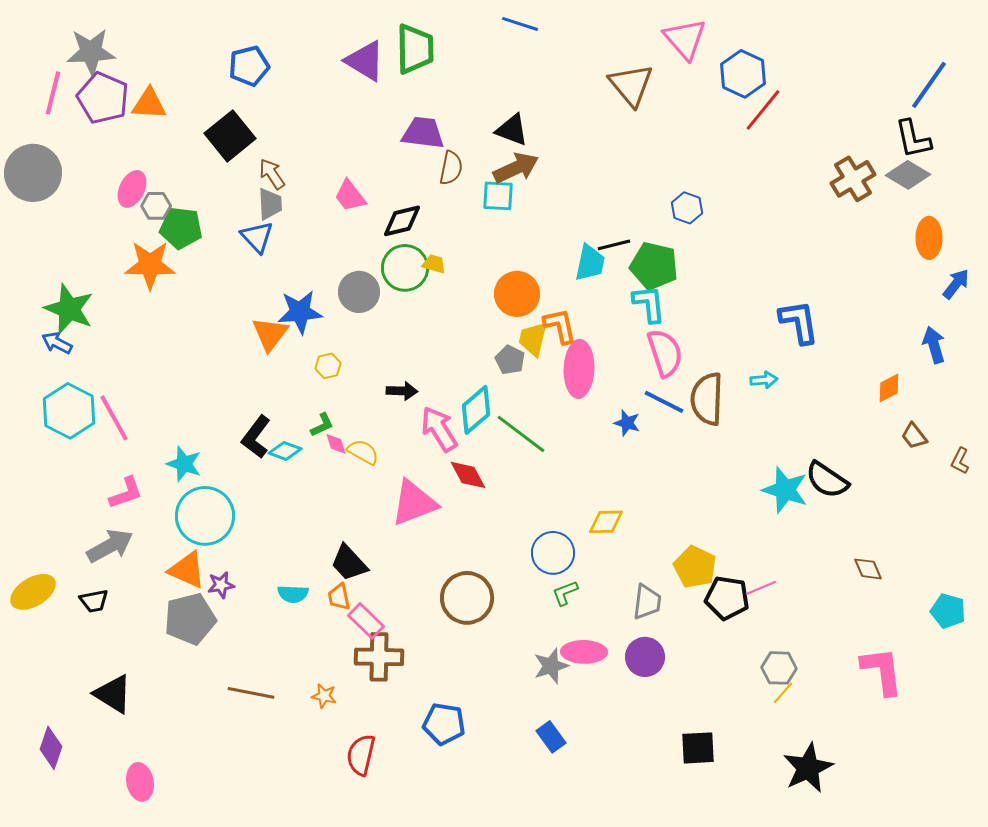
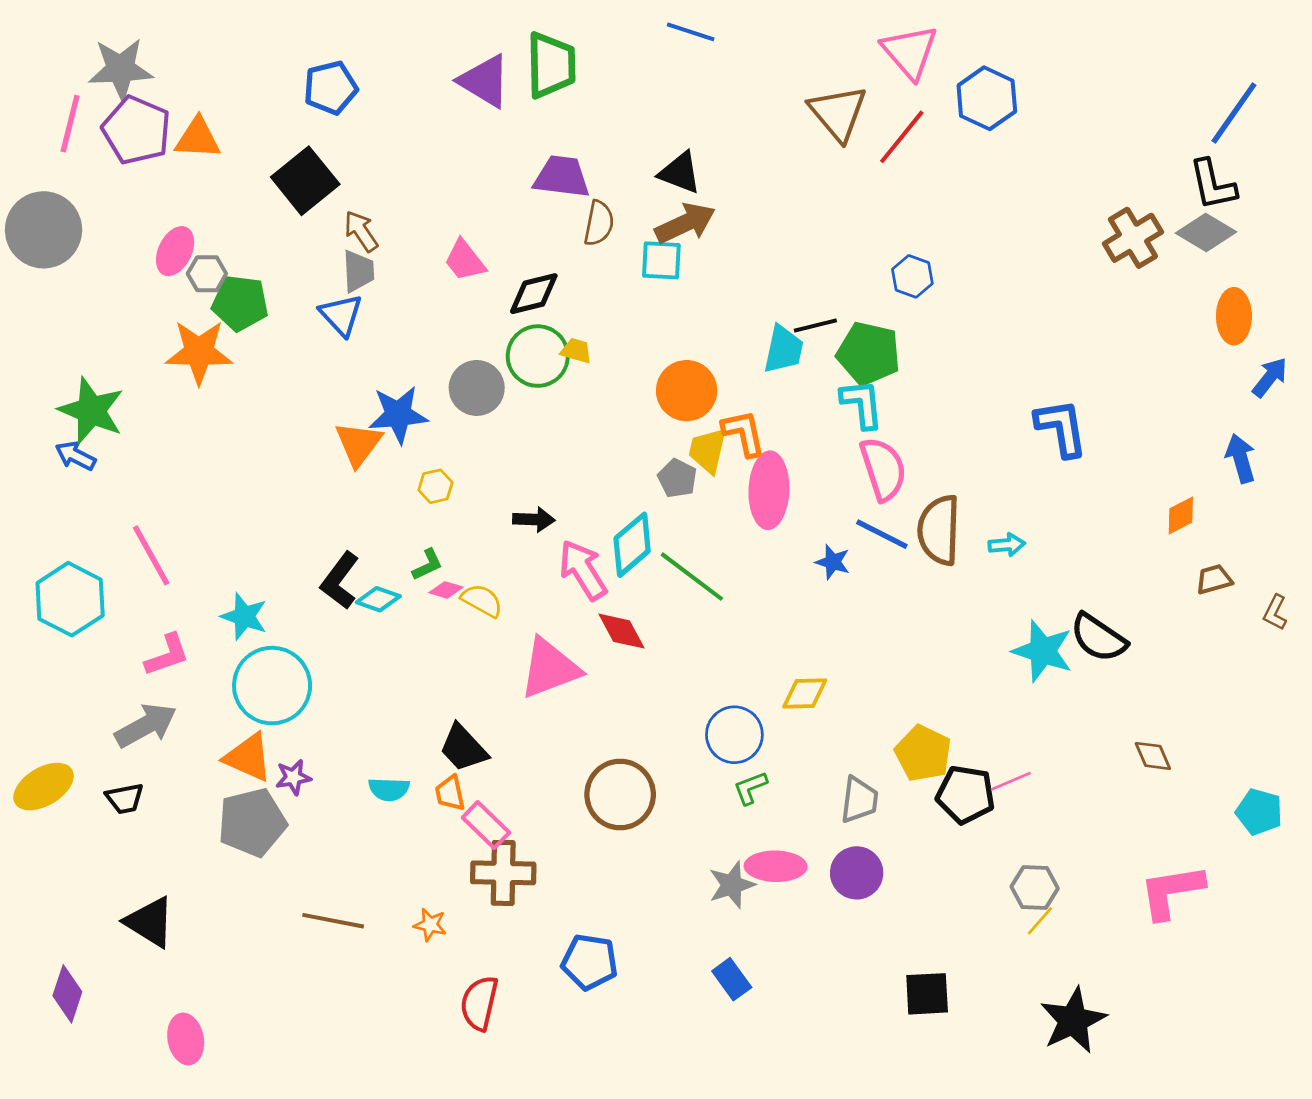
red line: (763, 110) -> (902, 137), moved
cyan arrow: (764, 380) -> (1007, 545), moved
cyan hexagon: (69, 411) -> (70, 599), moved
brown trapezoid: (914, 436) -> (1214, 579), turned 112
pink diamond: (336, 444) -> (446, 590), turned -55
pink L-shape: (882, 671) -> (1171, 891), turned -92

